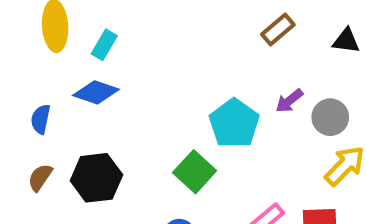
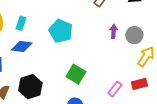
purple arrow: (289, 101) -> (114, 31), turned 144
cyan pentagon: (234, 123) -> (61, 31), moved

